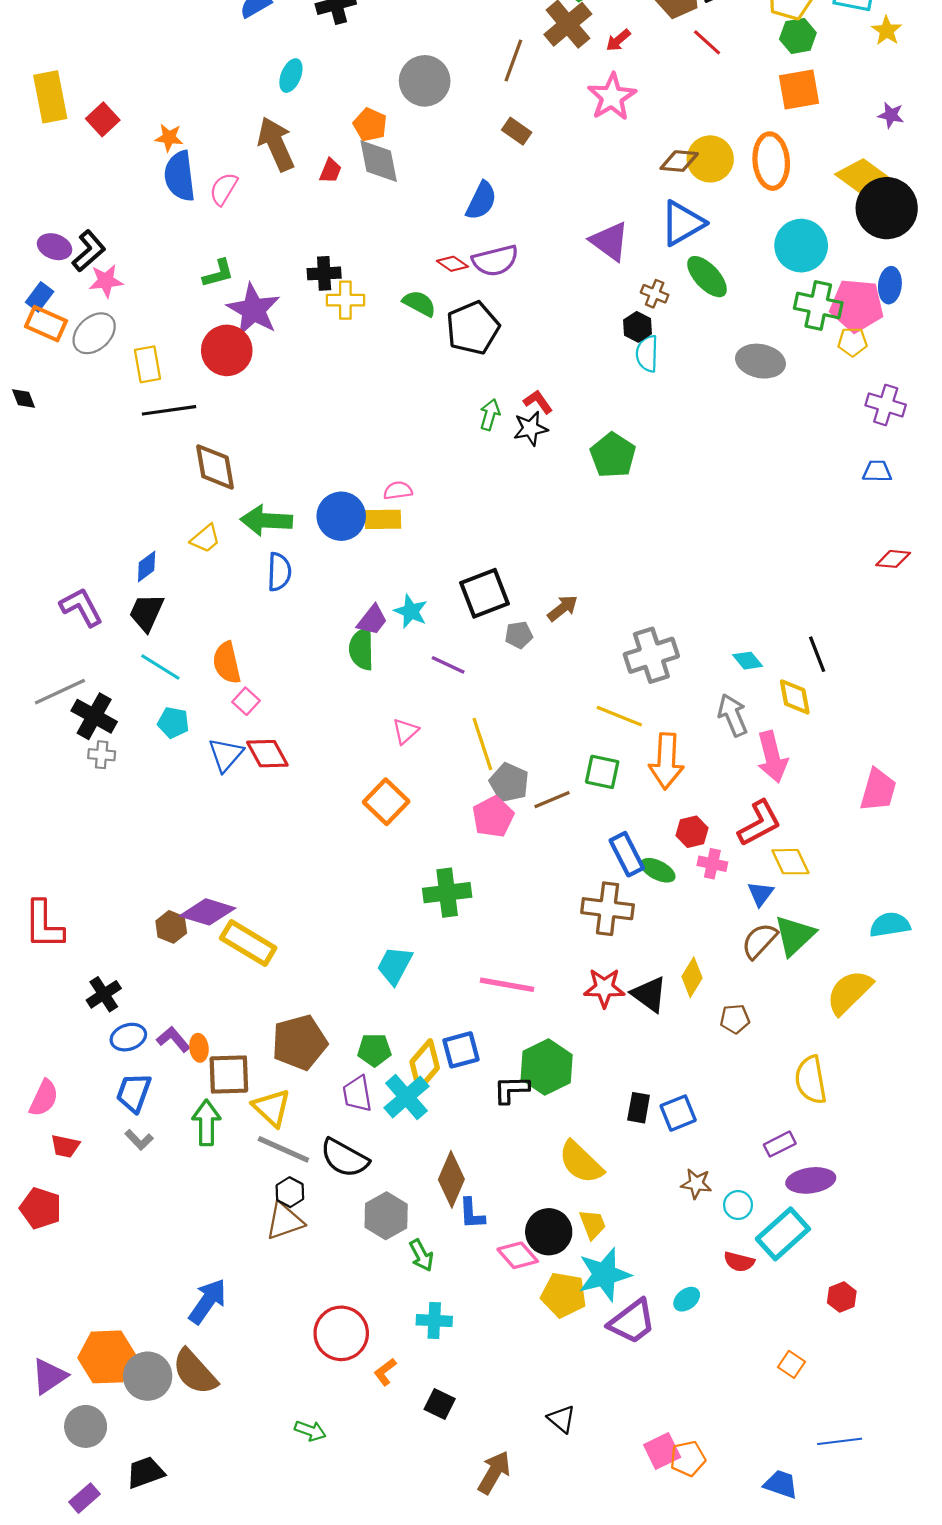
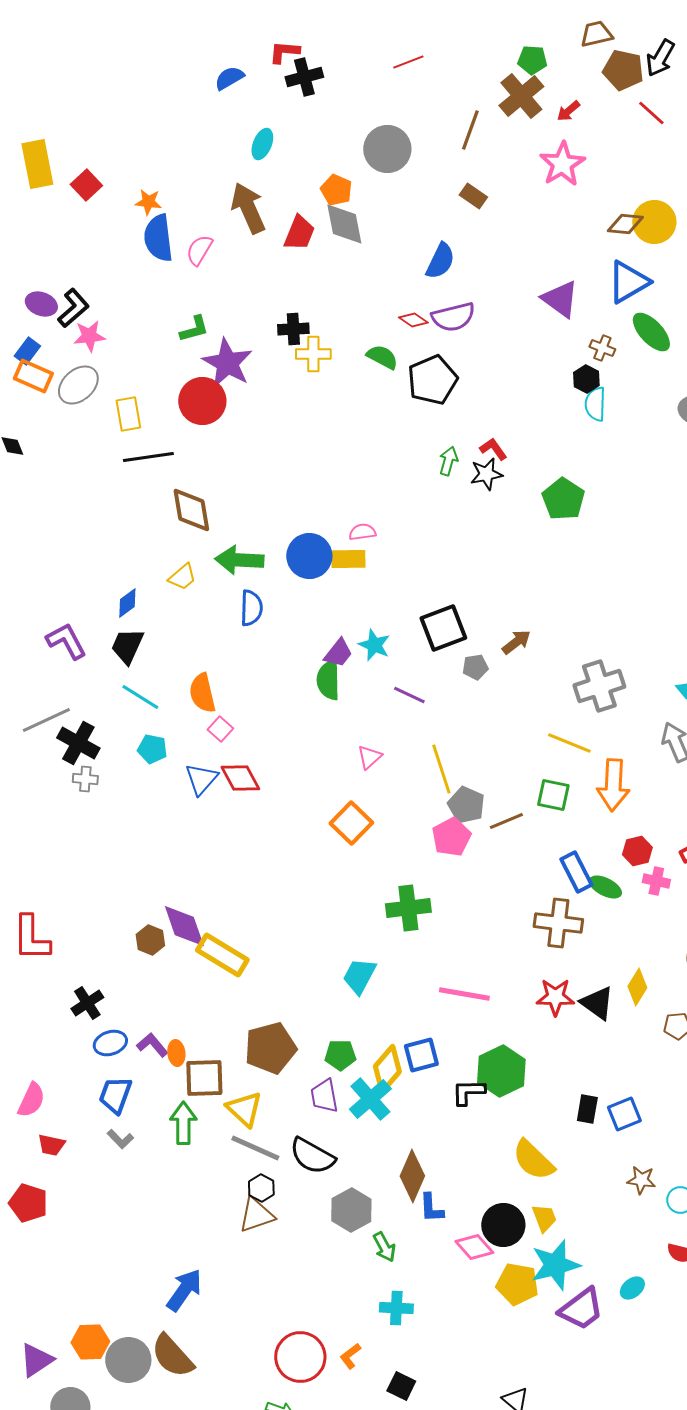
red trapezoid: (331, 171) -> (299, 233), size x1.5
purple diamond: (208, 912) -> (184, 926), turned 54
red circle: (341, 1333) -> (300, 1357), moved
orange hexagon: (107, 1357) -> (90, 1342), size x0.7

